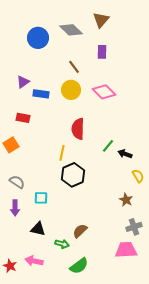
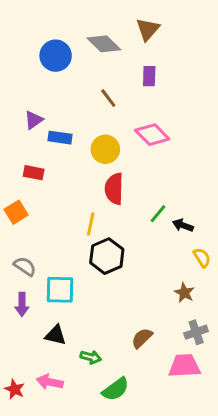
yellow circle: (71, 90) -> (105, 149), moved
cyan square: (41, 198) -> (60, 290), size x1.5
brown semicircle: (80, 231) -> (142, 338), moved

